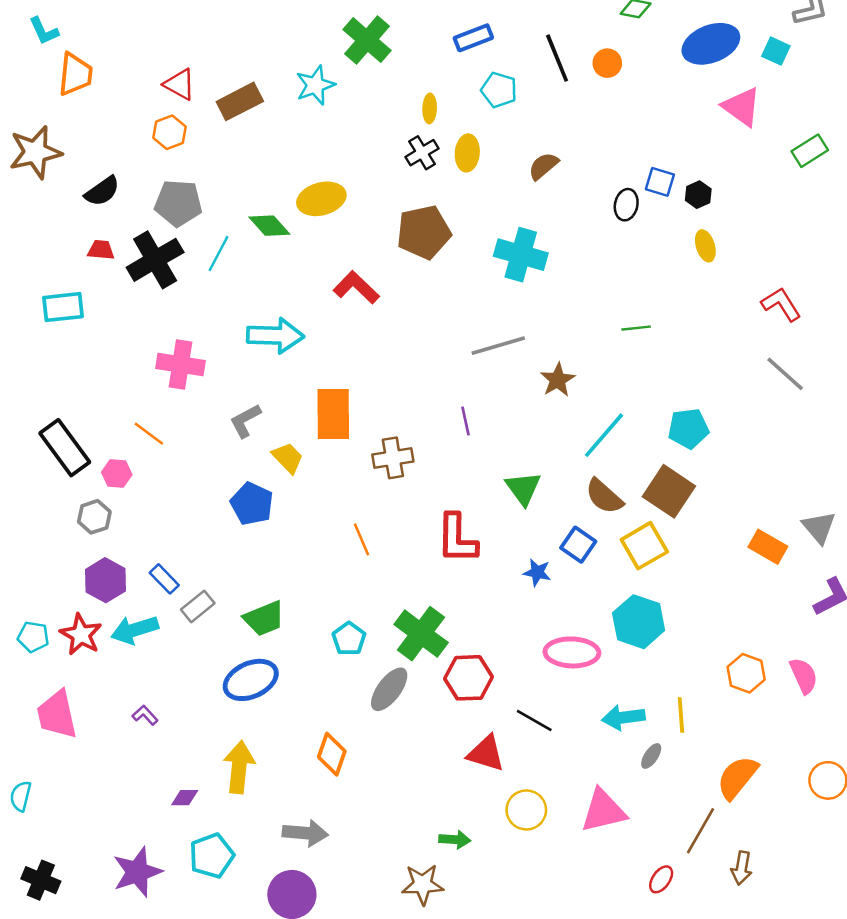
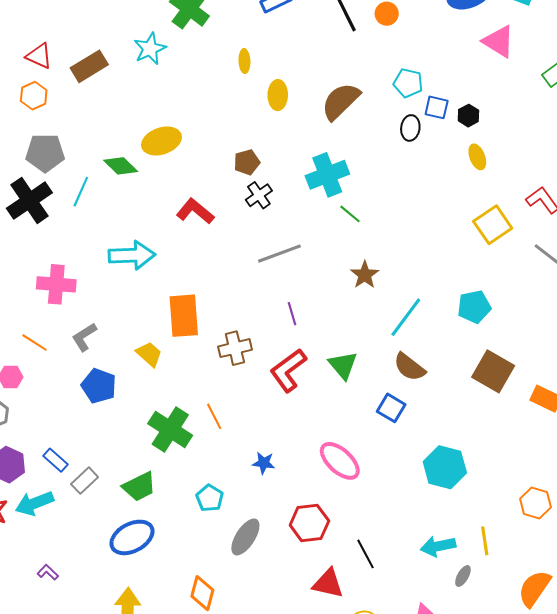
cyan pentagon: (499, 90) -> (408, 83), moved
black cross: (422, 153) -> (259, 195), moved
brown semicircle: (543, 166) -> (341, 101), size x1.6
brown pentagon: (424, 232) -> (247, 162), size x0.6
cyan cross: (521, 255) -> (327, 175), turned -33
green line: (636, 328) -> (350, 214), moved, turned 50
gray line: (498, 346) -> (279, 254), moved
gray L-shape: (245, 421) -> (84, 337), moved
brown square: (669, 491) -> (493, 371), moved
blue pentagon: (252, 504) -> (99, 386), moved
red L-shape: (457, 539) -> (288, 370), moved, turned 57
yellow square: (644, 546) -> (493, 225), moved
blue star: (537, 572) -> (264, 463), moved
green cross: (421, 634) -> (170, 429), moved
pink ellipse: (572, 652) -> (340, 461), moved, turned 45
black line: (534, 721) -> (365, 554), turned 36

